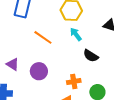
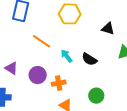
cyan arrow: (76, 34) -> (67, 56), moved
orange cross: (74, 81) -> (59, 83), moved

